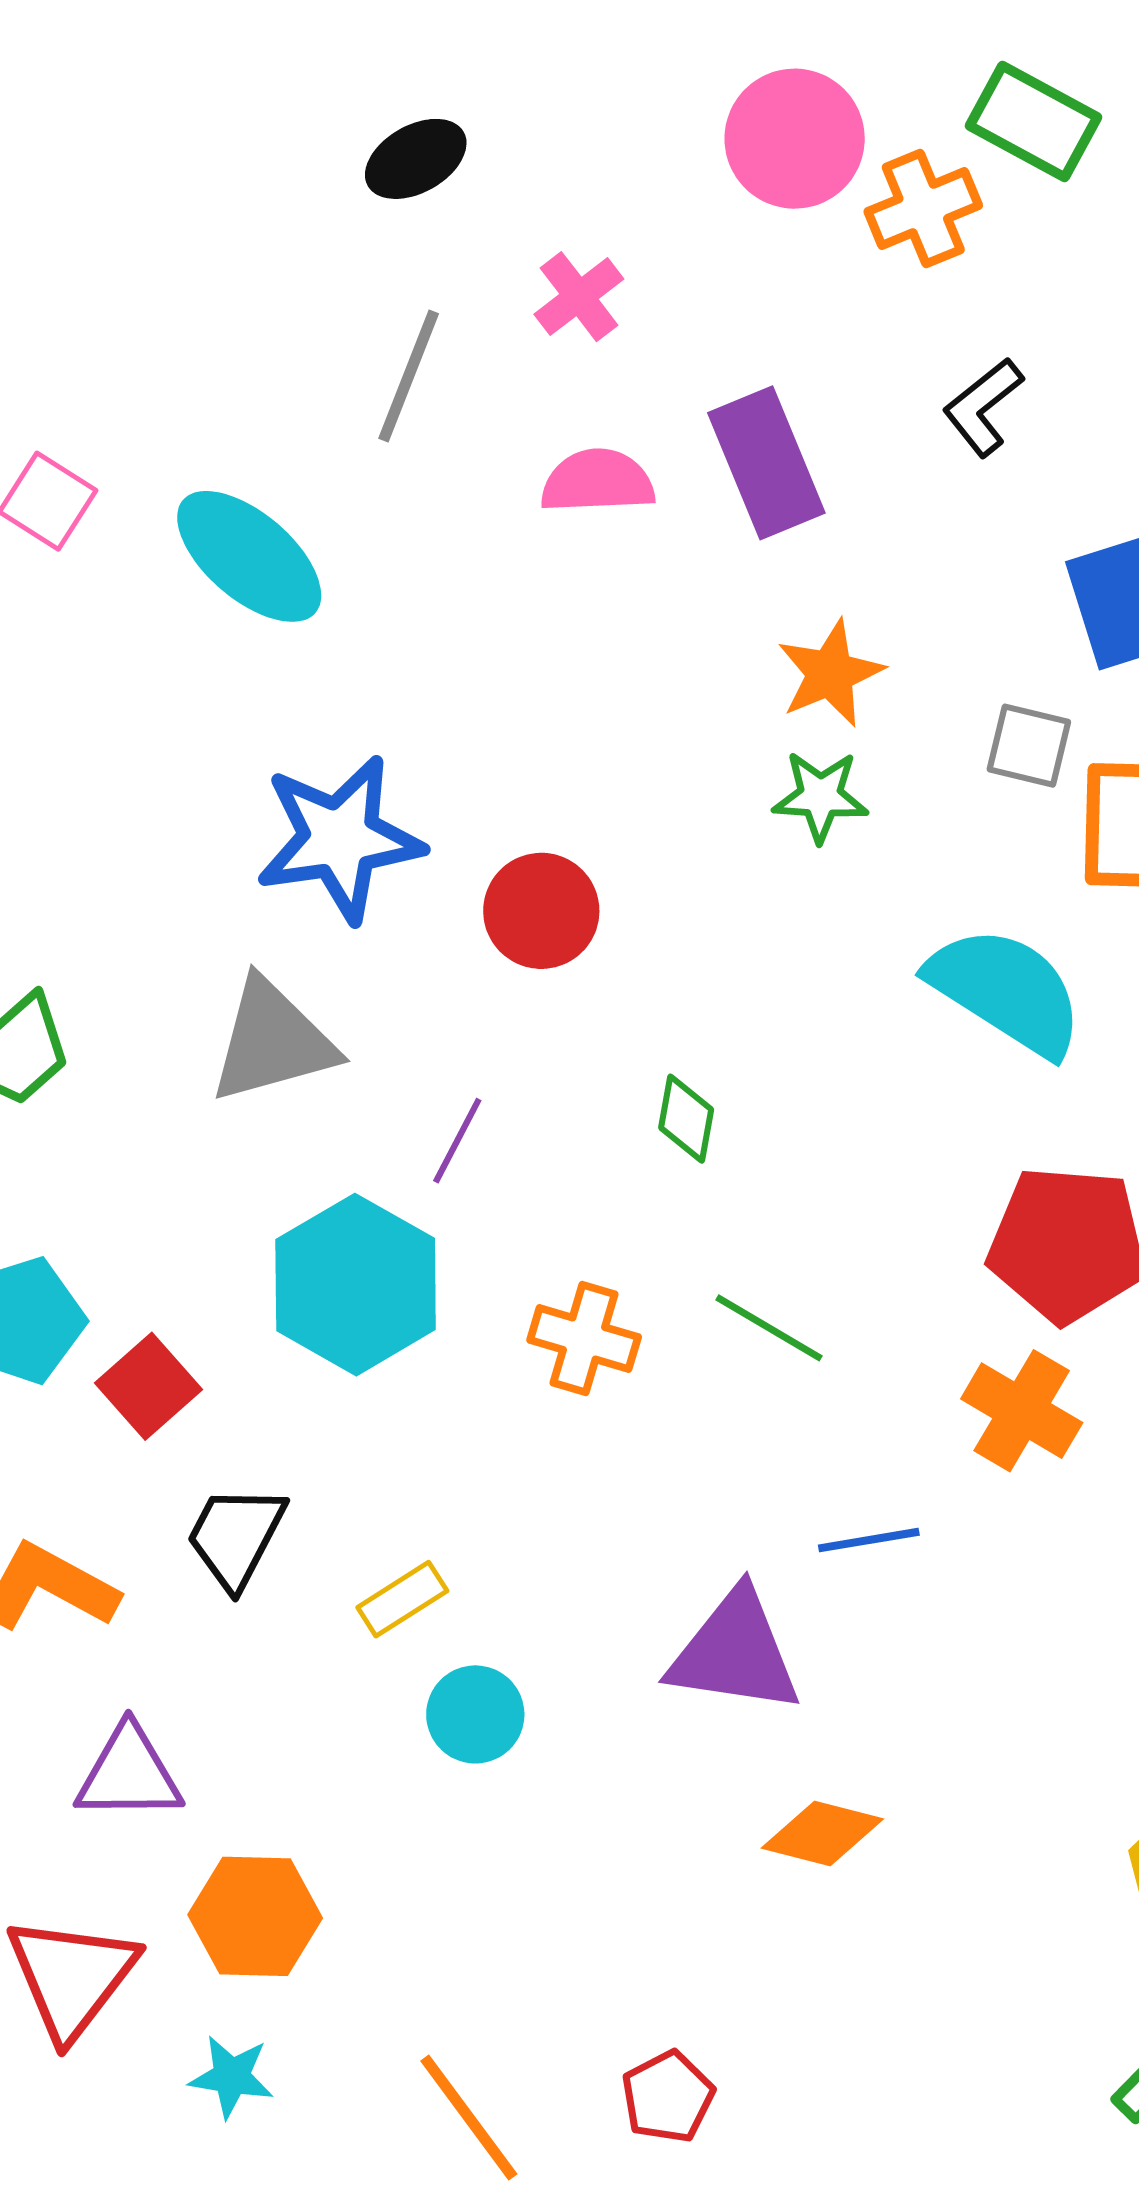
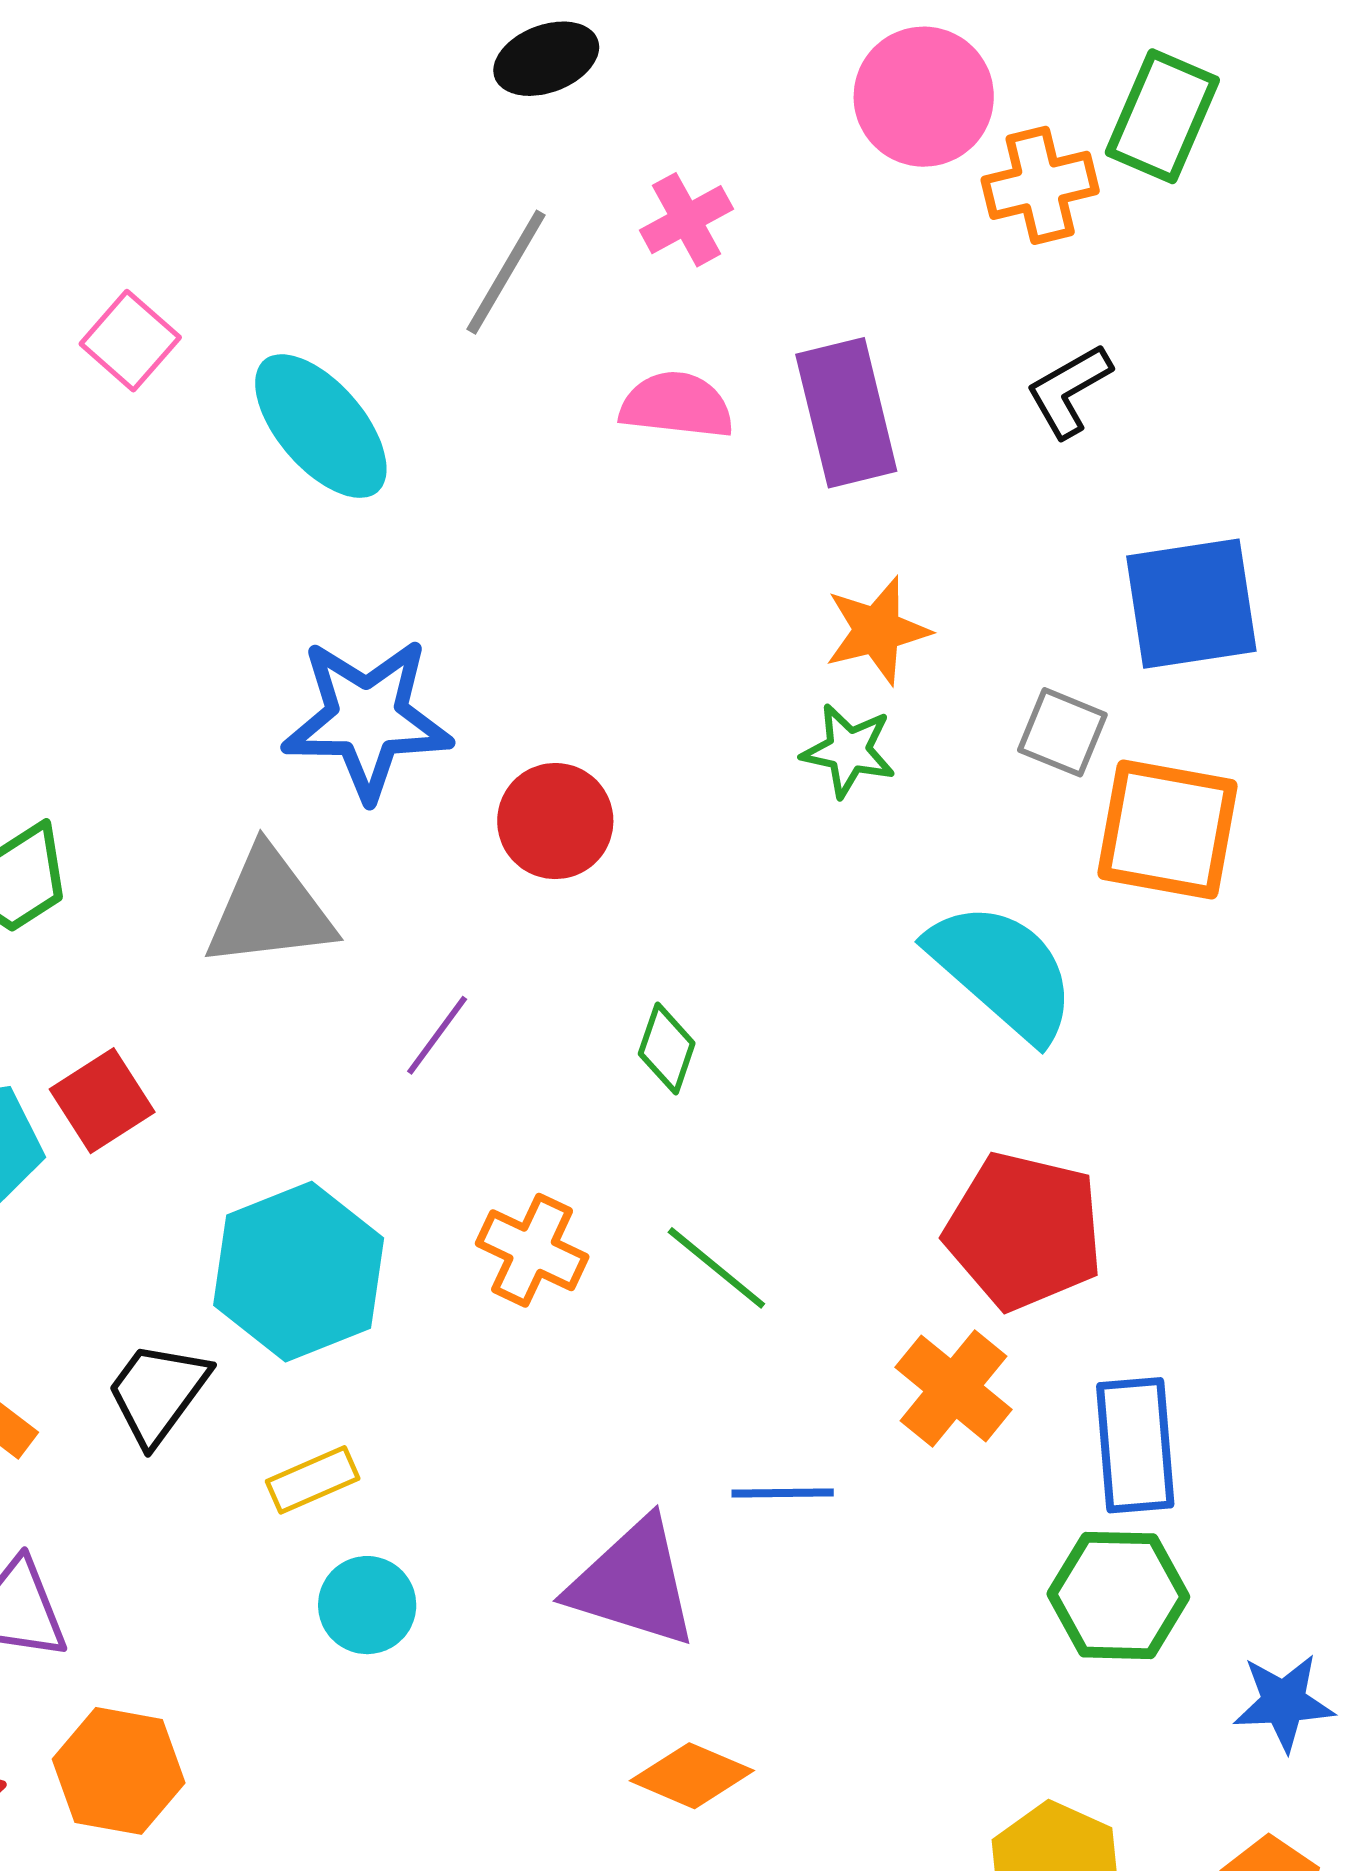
green rectangle: (1033, 122) -> (1162, 116), turned 76
cyan hexagon: (356, 1285) -> (299, 1272), moved
red square: (148, 1386) -> (102, 1101), moved

